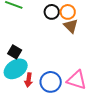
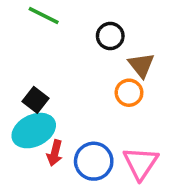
orange circle: (68, 12) -> (129, 93), moved
pink triangle: (77, 80) -> (141, 163), turned 40

